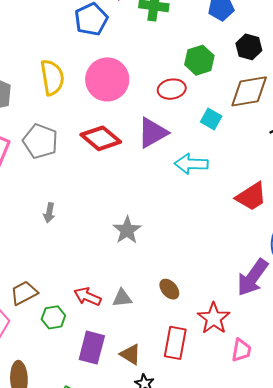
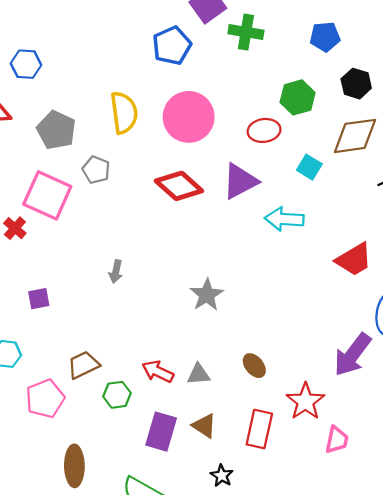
gray pentagon: (40, 141) -> (96, 170), moved, size x0.7
brown triangle: (130, 354) -> (204, 426), moved

